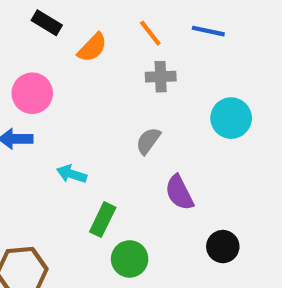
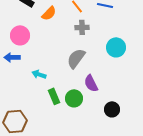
gray semicircle: (148, 141) -> (76, 58), size x1.5
green rectangle: (103, 220) -> (54, 96), turned -49
green circle: (130, 259) -> (74, 98), moved

